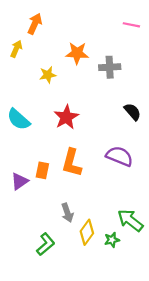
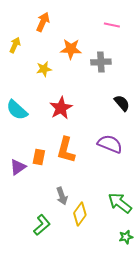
orange arrow: (35, 24) -> (43, 22), moved
pink line: (131, 25) -> (112, 25), moved
green star: (112, 240) -> (126, 237), moved

